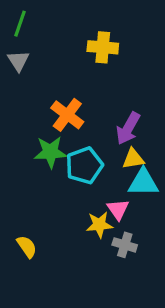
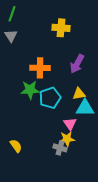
orange cross: (67, 115) -> (40, 68), turned -36
purple arrow: (128, 128) -> (77, 64), moved
yellow star: (99, 225) -> (67, 139), moved
gray cross: (125, 245) -> (60, 148), moved

